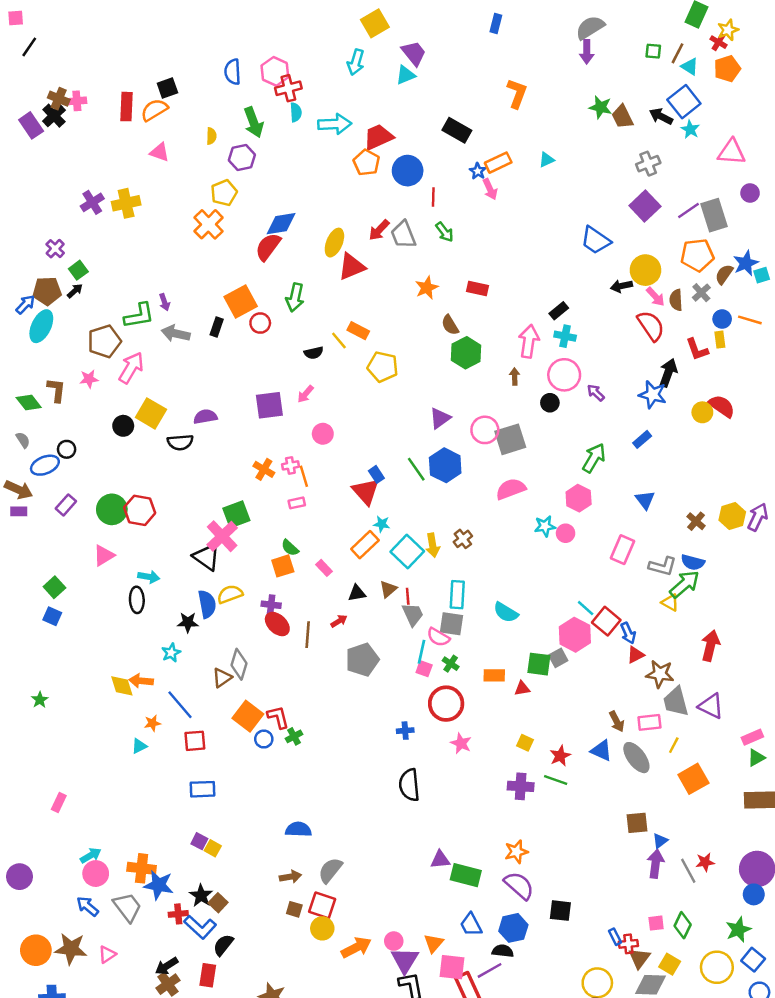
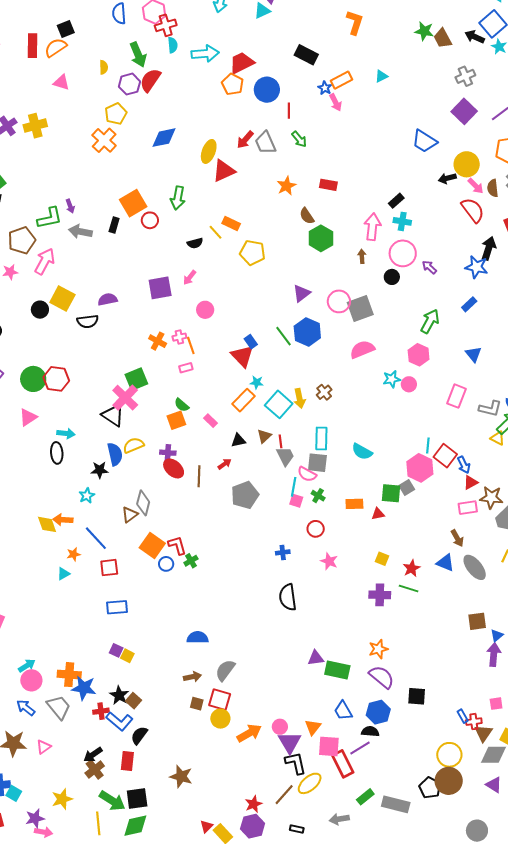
red semicircle: (268, 247) -> (150, 80), moved
cyan line: (586, 608) -> (428, 445), turned 56
red circle: (446, 704) -> (316, 529), size x0.6
pink rectangle: (649, 722) -> (468, 508), moved

